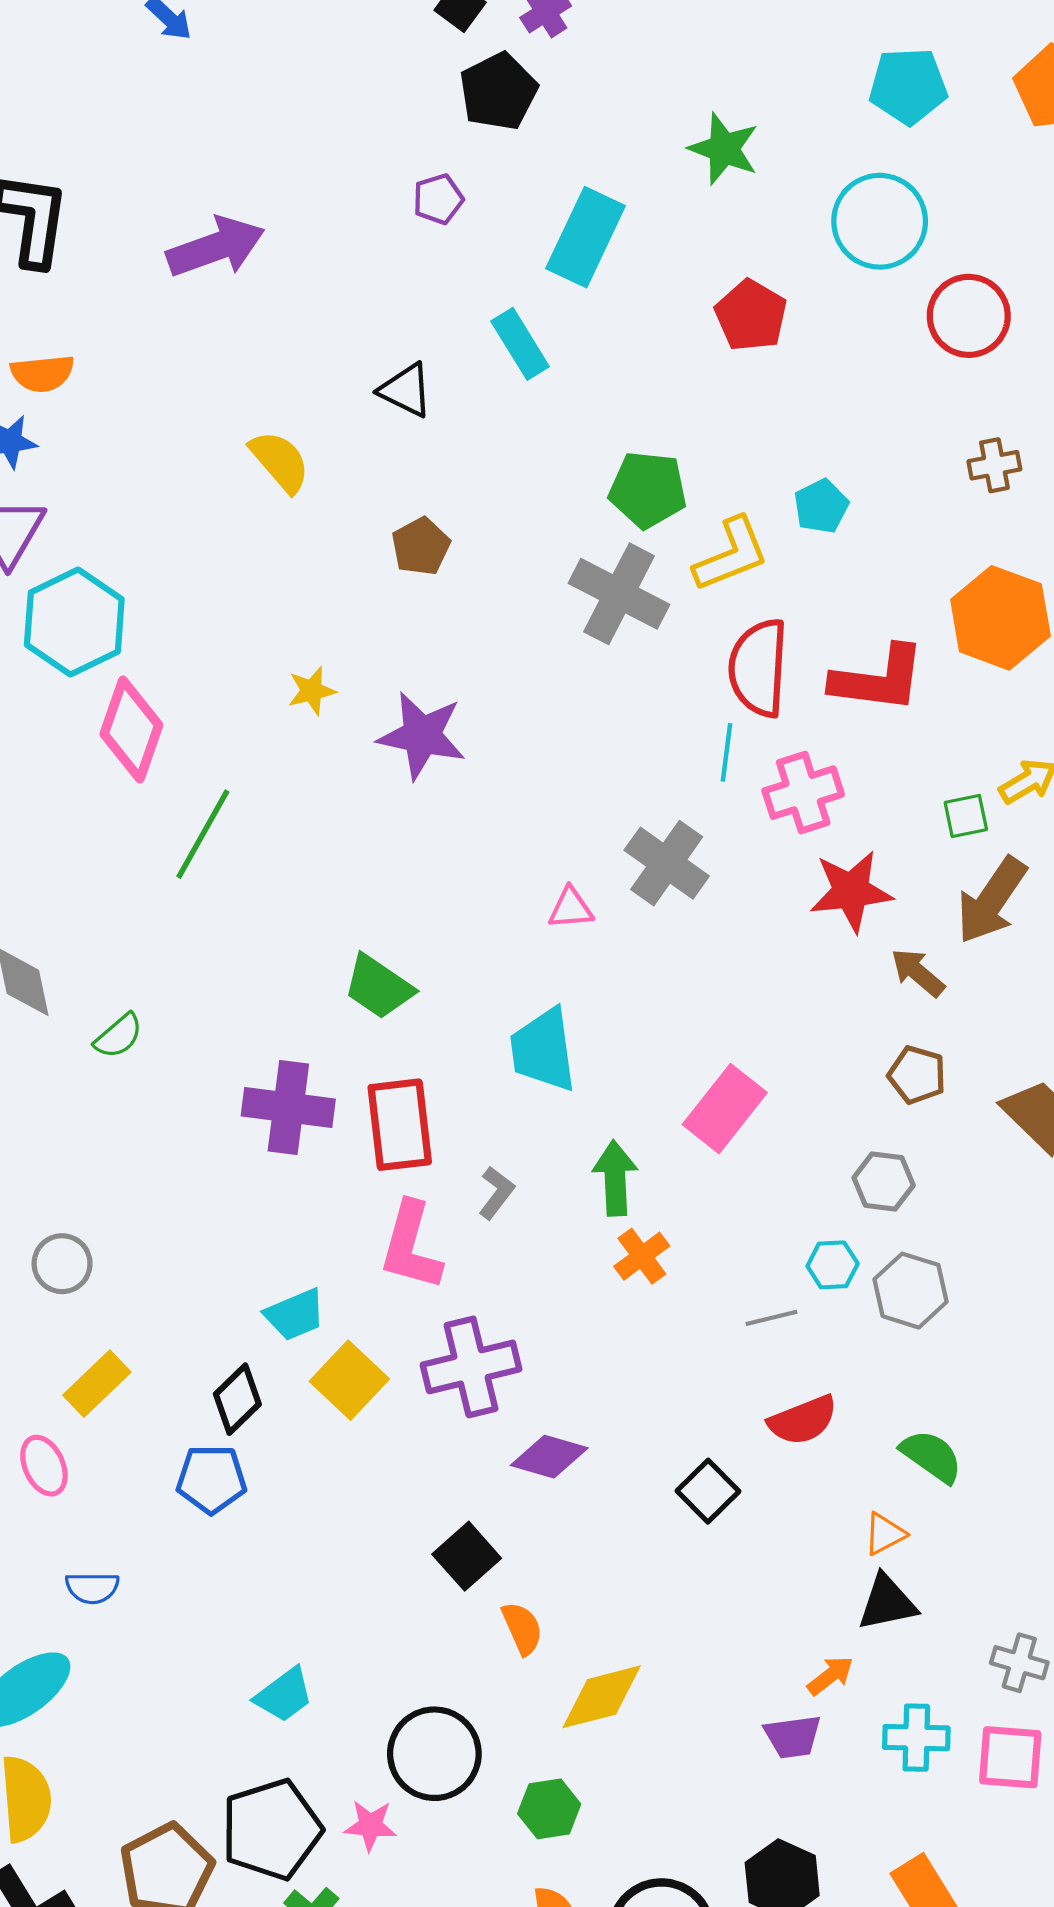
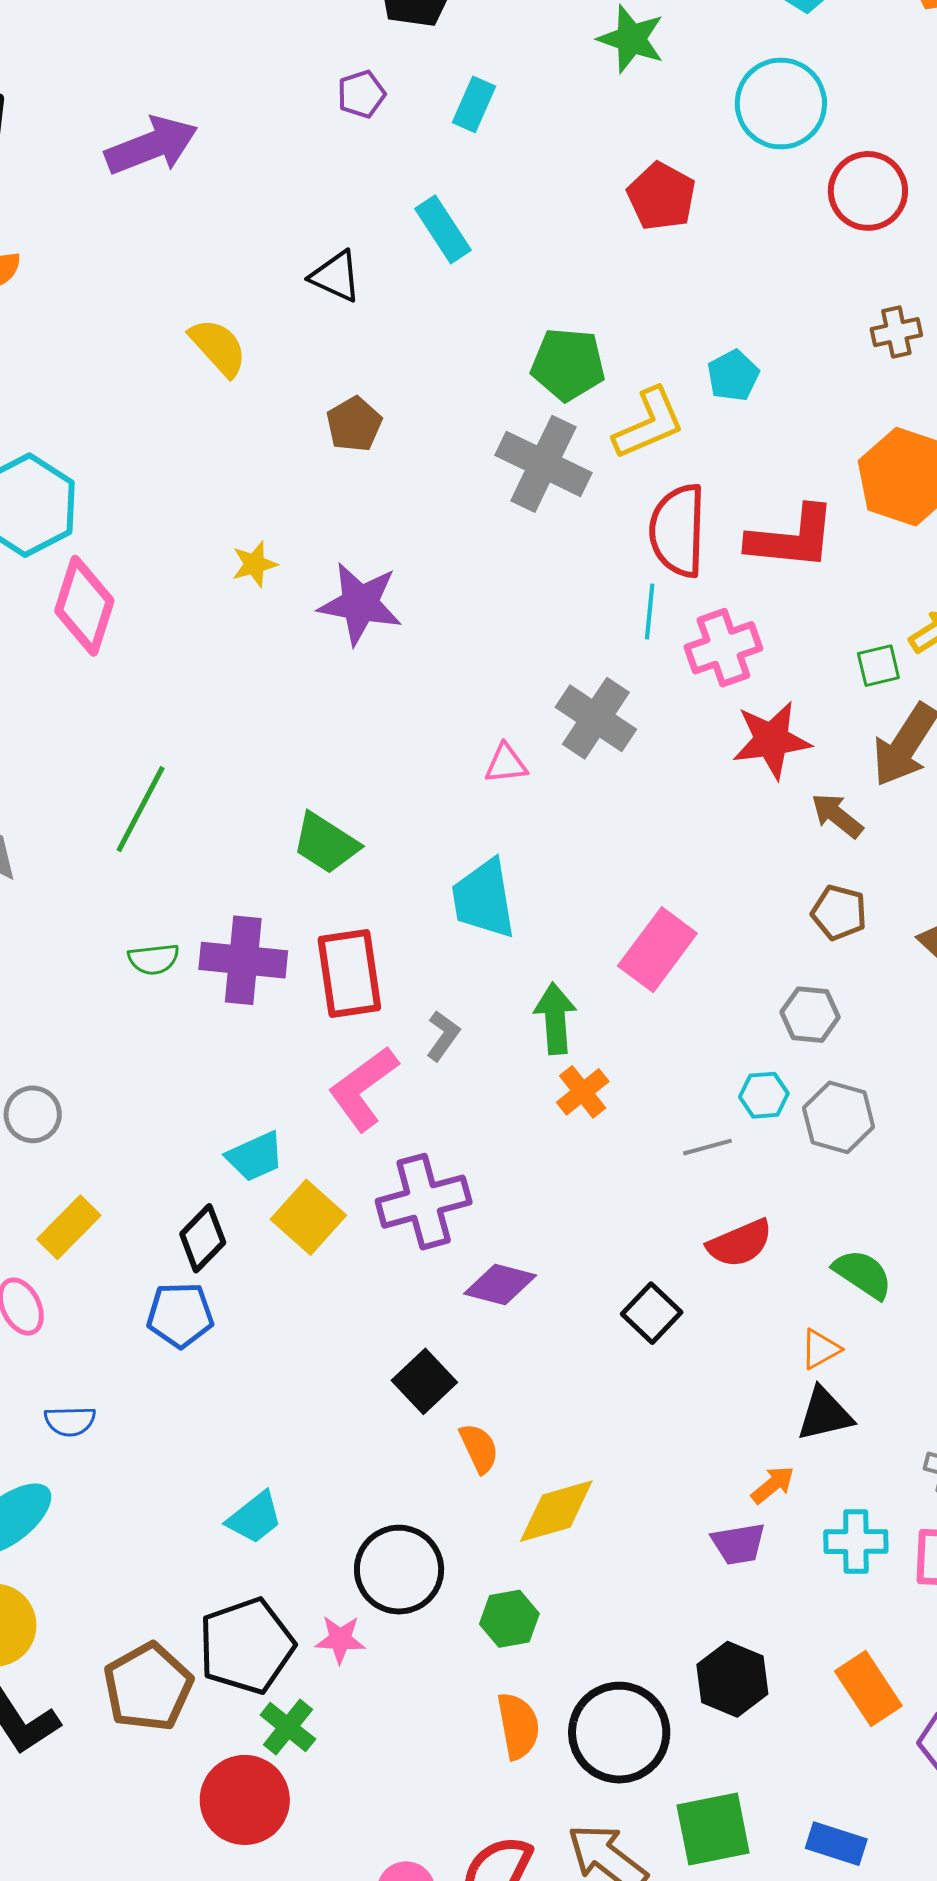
cyan rectangle: (586, 237) -> (474, 104), moved, size x0.6
green line: (203, 834) -> (141, 809), moved
green semicircle: (119, 1036) -> (154, 959), moved, turned 36
pink L-shape: (411, 1246) -> (363, 1088), turned 40

